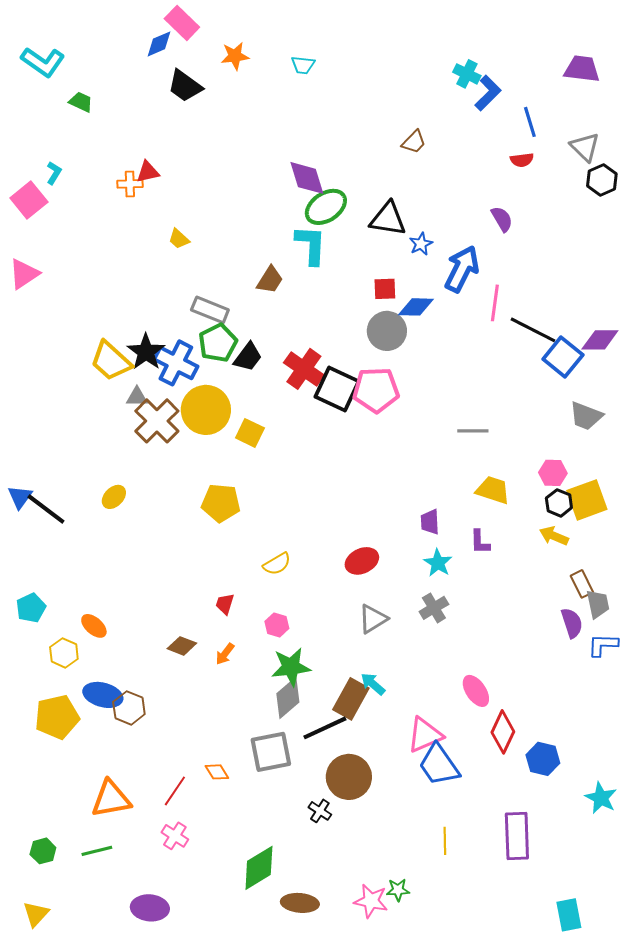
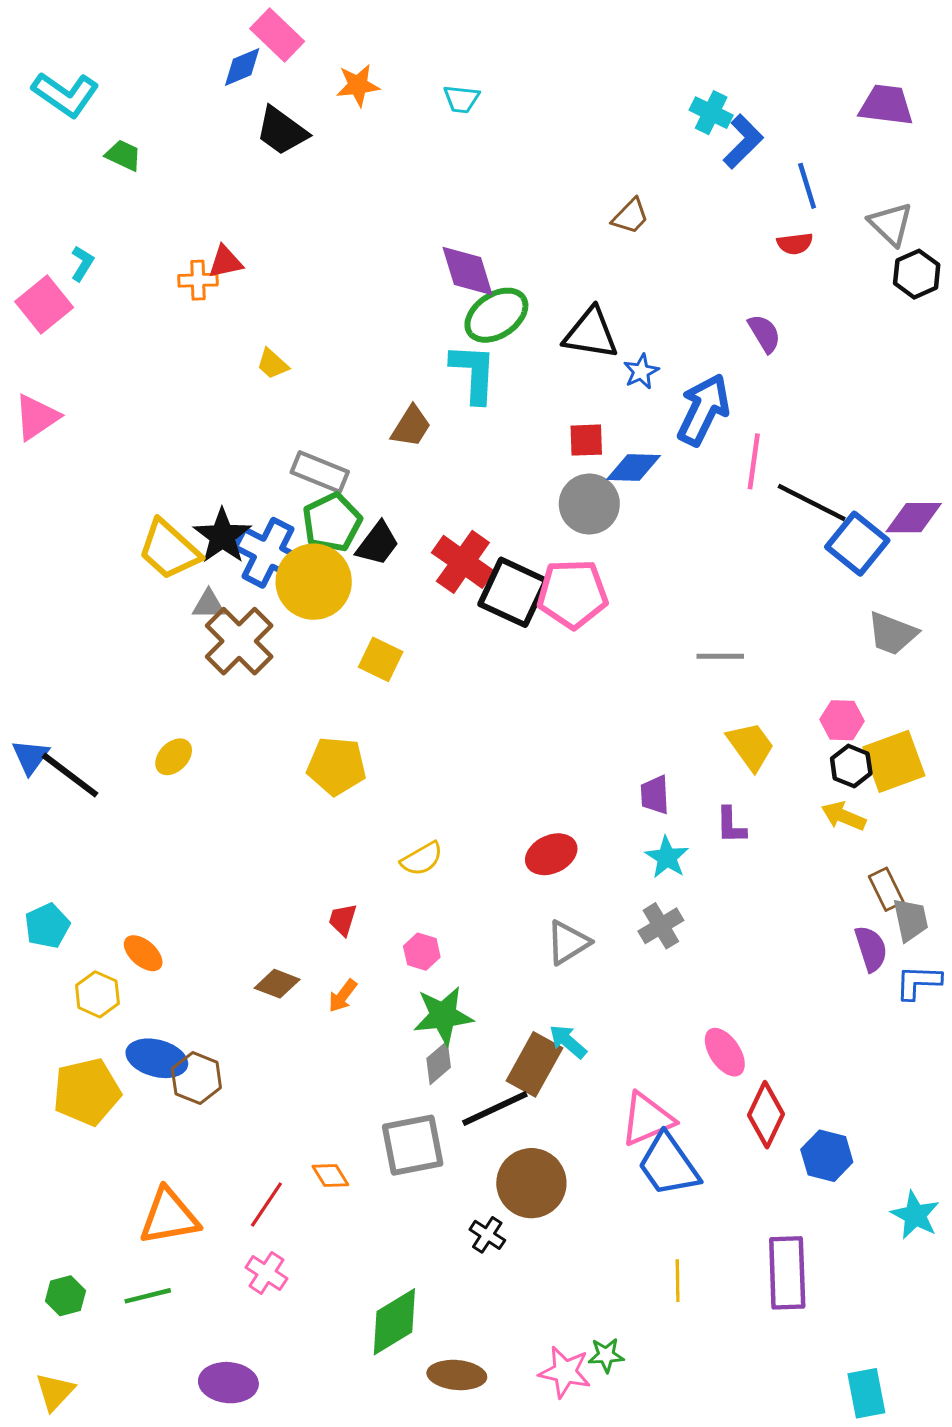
yellow circle: (206, 410) -> (314, 582), moved
yellow trapezoid: (493, 490) -> (751, 746), turned 36
gray diamond: (288, 698) -> (439, 1063), size x0.7

